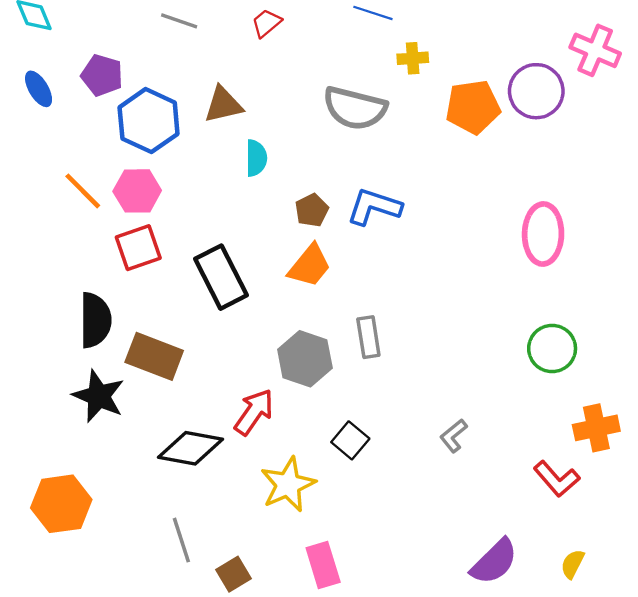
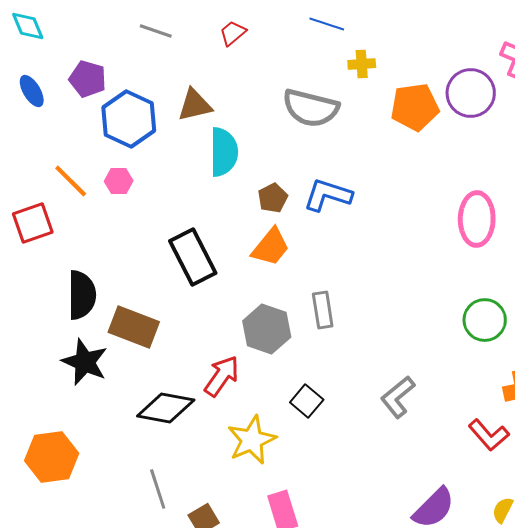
cyan semicircle: (256, 158) -> (224, 152), size x1.5
pink hexagon: (137, 191) -> (119, 181), size x0.7
red square: (138, 248) -> (33, 223), moved
gray L-shape: (453, 436) -> (398, 397), size x1.4

